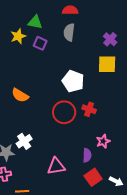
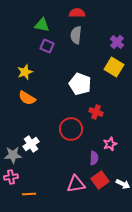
yellow star: (18, 36) -> (25, 72), moved
yellow square: (107, 64) -> (114, 67), turned 30
red circle: (64, 112) -> (71, 129), moved
pink triangle: (56, 166) -> (76, 184), moved

